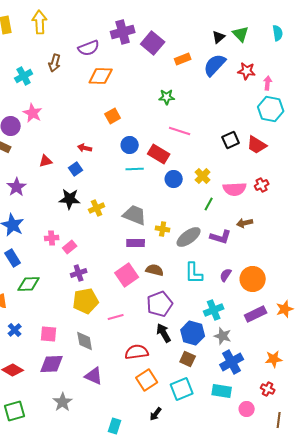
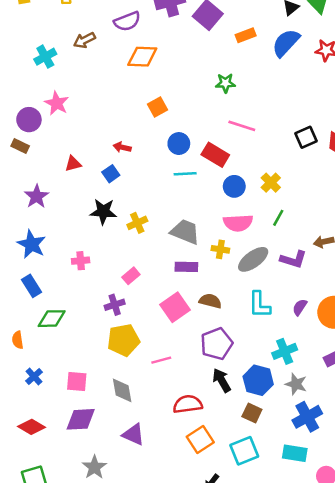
brown arrow: (55, 63) -> (84, 40), turned 48
pink semicircle: (235, 189) -> (238, 223), moved
pink rectangle: (70, 247) -> (131, 276), moved

